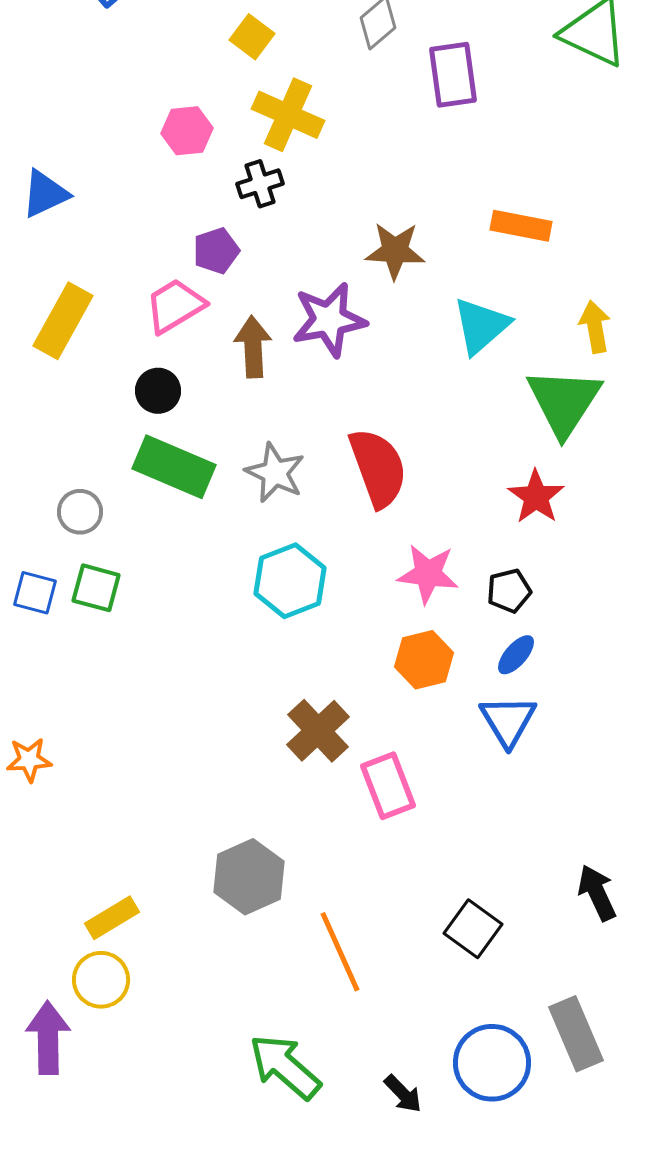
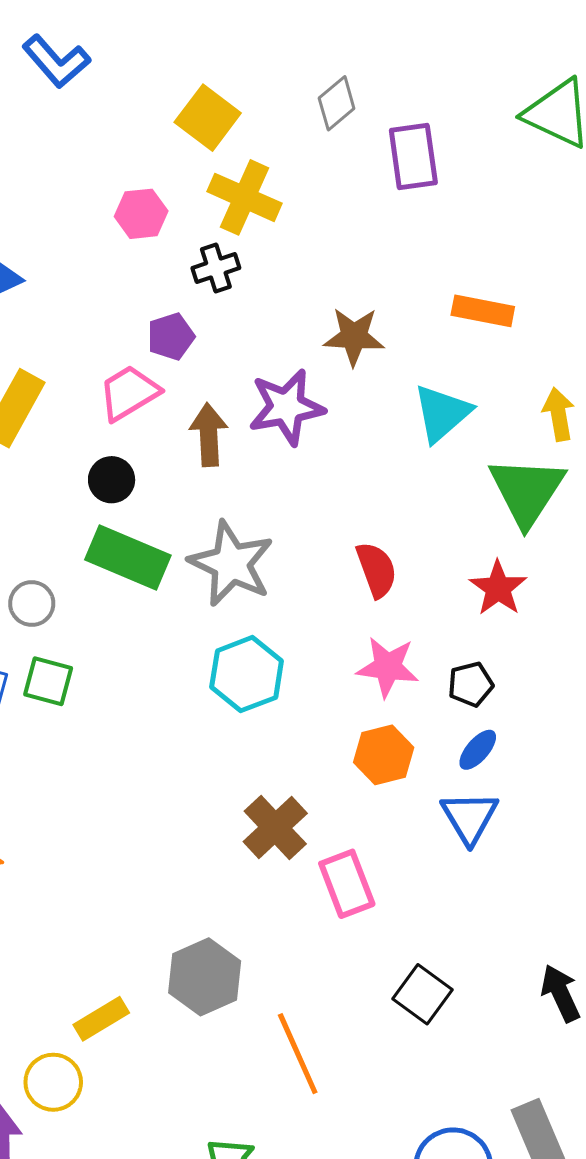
yellow square: (252, 37) -> (208, 118), size x1.4
red semicircle: (378, 468) -> (376, 570), moved, size x0.7
gray star: (275, 473) -> (231, 564), size x1.4
yellow rectangle: (112, 918) -> (101, 1019), moved
black square: (473, 929) -> (422, 994), moved

